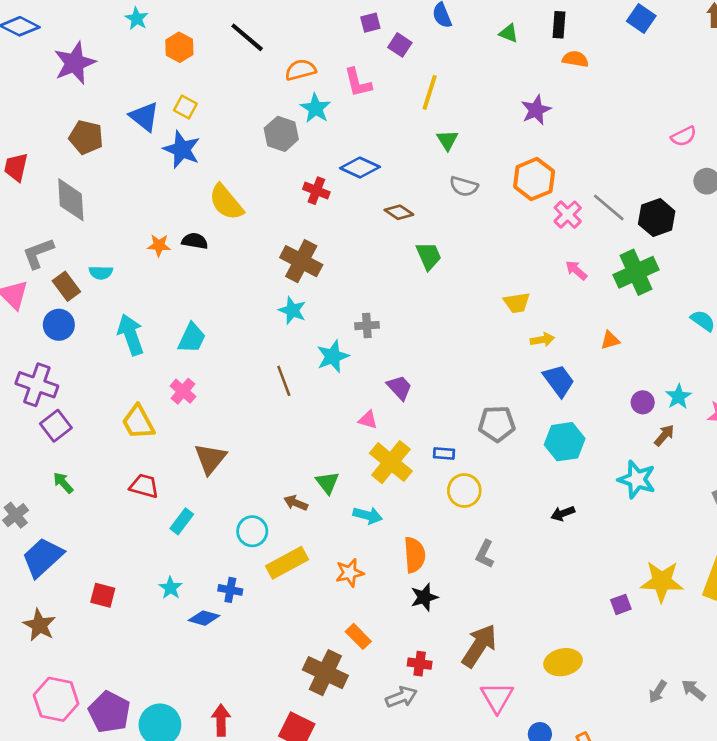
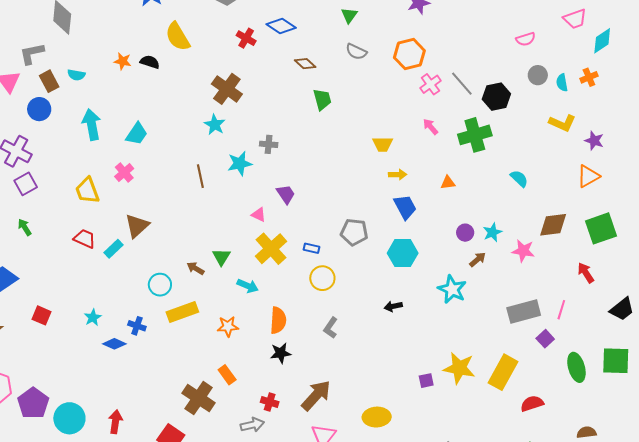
cyan rectangle: (182, 521) -> (113, 249), moved

